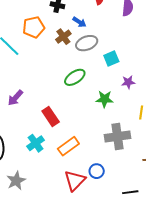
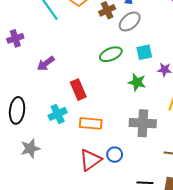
gray ellipse: (87, 43) -> (130, 21), turned -30
cyan square: (111, 58) -> (144, 52), moved
orange rectangle: (68, 146) -> (91, 123), turned 30

